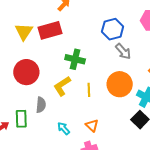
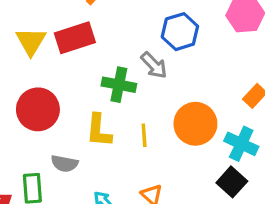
gray arrow: (123, 51) -> (154, 65), moved
yellow L-shape: (62, 86) -> (99, 130), turned -50
gray semicircle: (41, 105) -> (64, 163), turned 98

